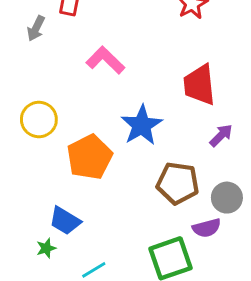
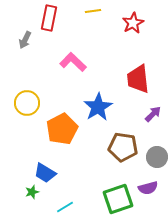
purple semicircle: (207, 228) -> (148, 188), moved

